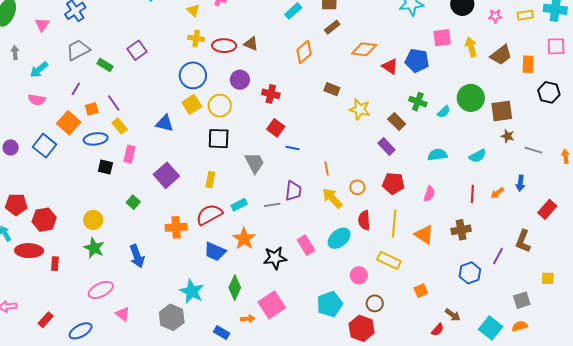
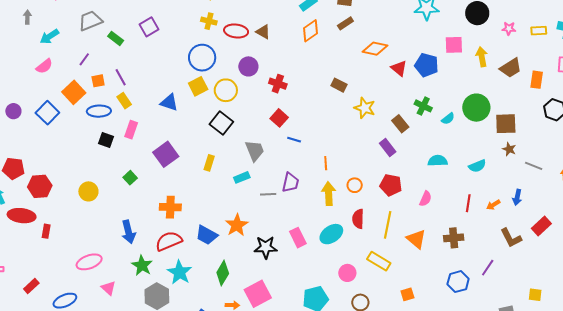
orange diamond: (304, 52) -> (310, 31), moved
pink semicircle: (37, 100) -> (44, 66), turned -54
black square: (219, 139) -> (221, 123), turned 30
yellow arrow: (332, 198) -> (329, 194), turned 35
cyan rectangle: (239, 205) -> (242, 177), moved
red semicircle: (209, 215) -> (169, 241), moved
brown L-shape: (523, 241) -> (511, 238), moved, turned -55
green star: (94, 248) -> (142, 265), moved

